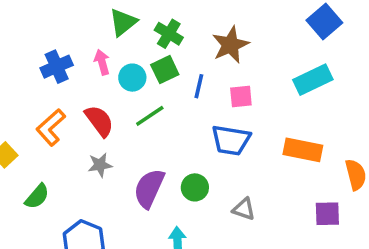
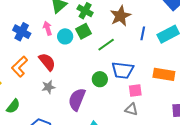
blue cross: (57, 67) -> (22, 32), turned -36
blue line: (199, 86) -> (143, 33), moved
pink square: (241, 96) -> (135, 90), moved
green line: (150, 116) -> (106, 45), moved
green circle: (195, 187) -> (100, 79), moved

